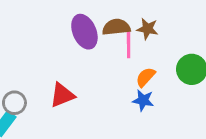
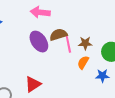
brown star: (147, 29) -> (85, 43), moved
blue star: (143, 100) -> (102, 76), moved

